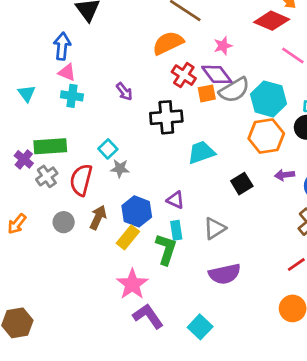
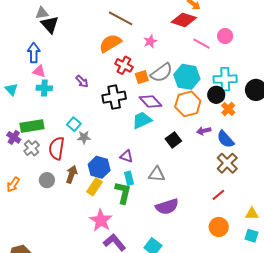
purple diamond: (217, 74) -> (151, 101), moved
gray triangle: (215, 228) -> (157, 174), turned 42

